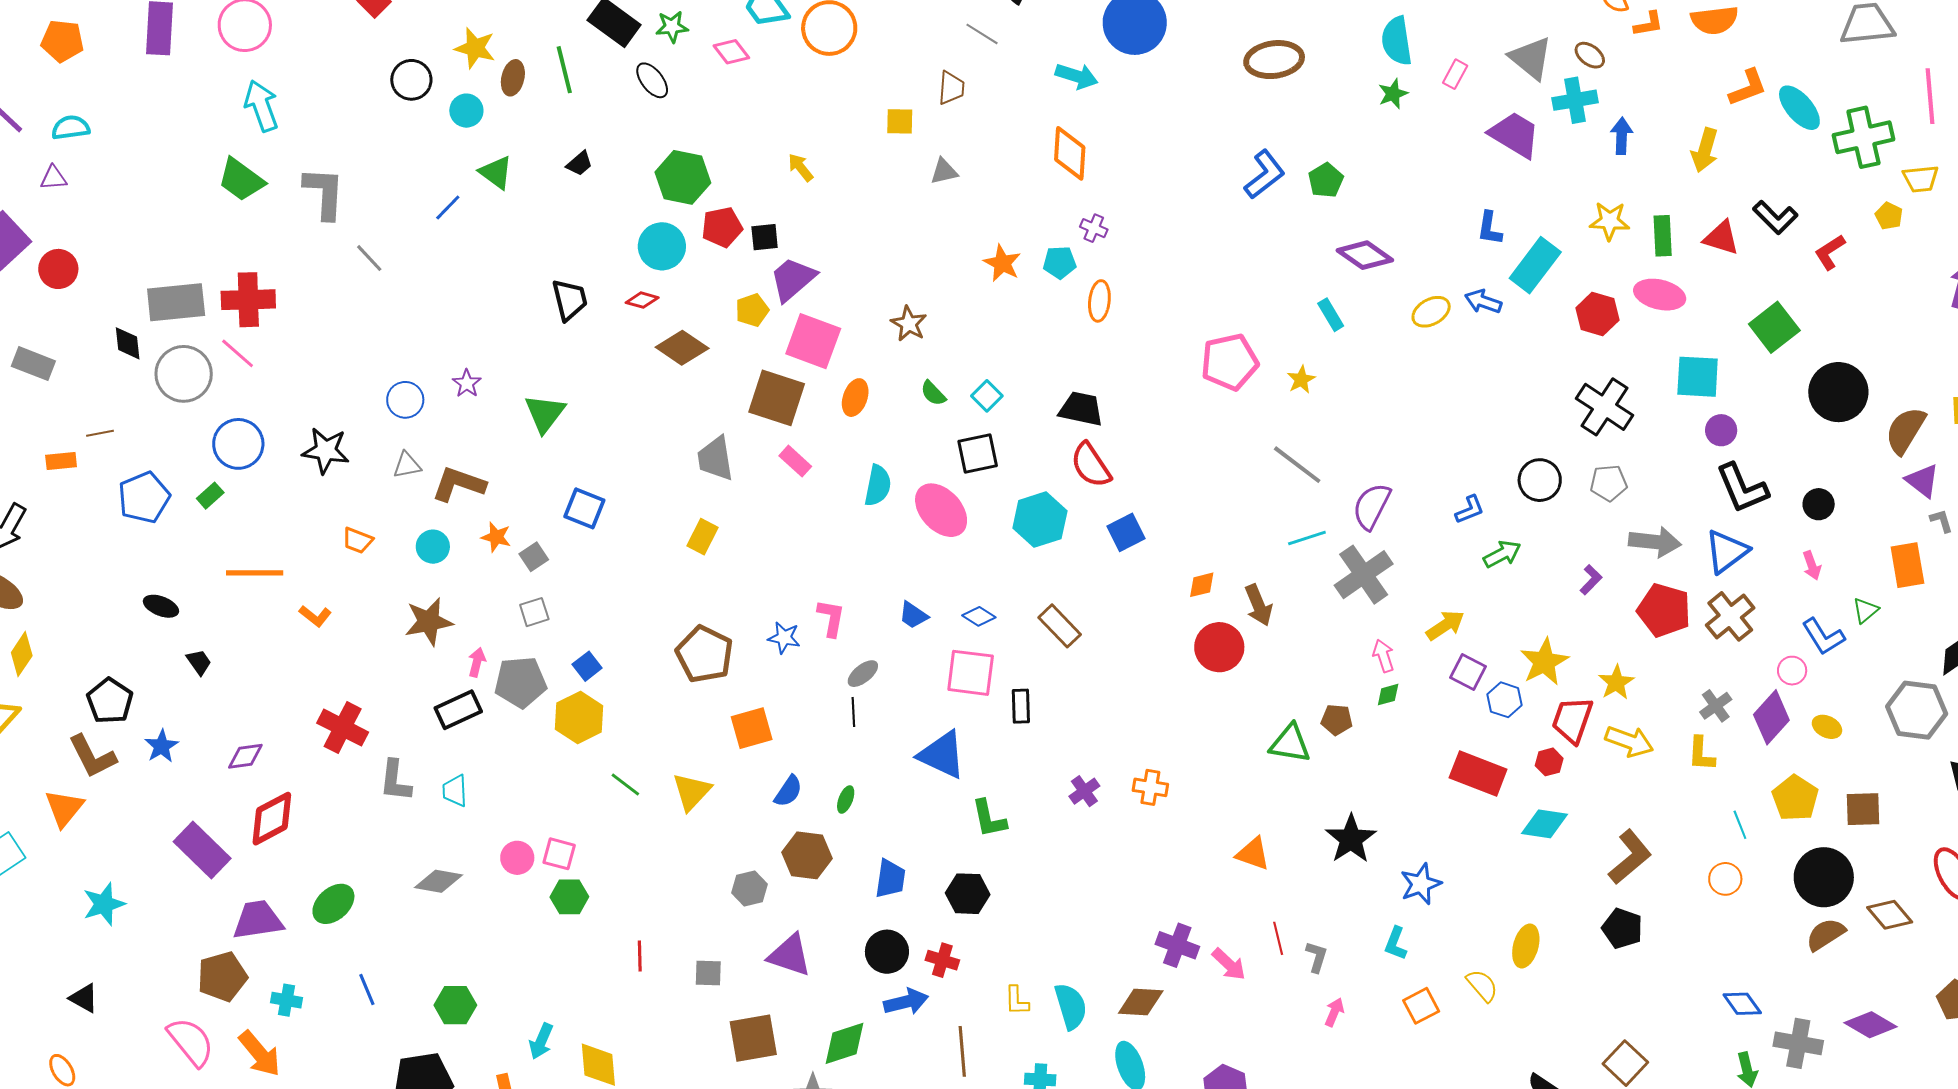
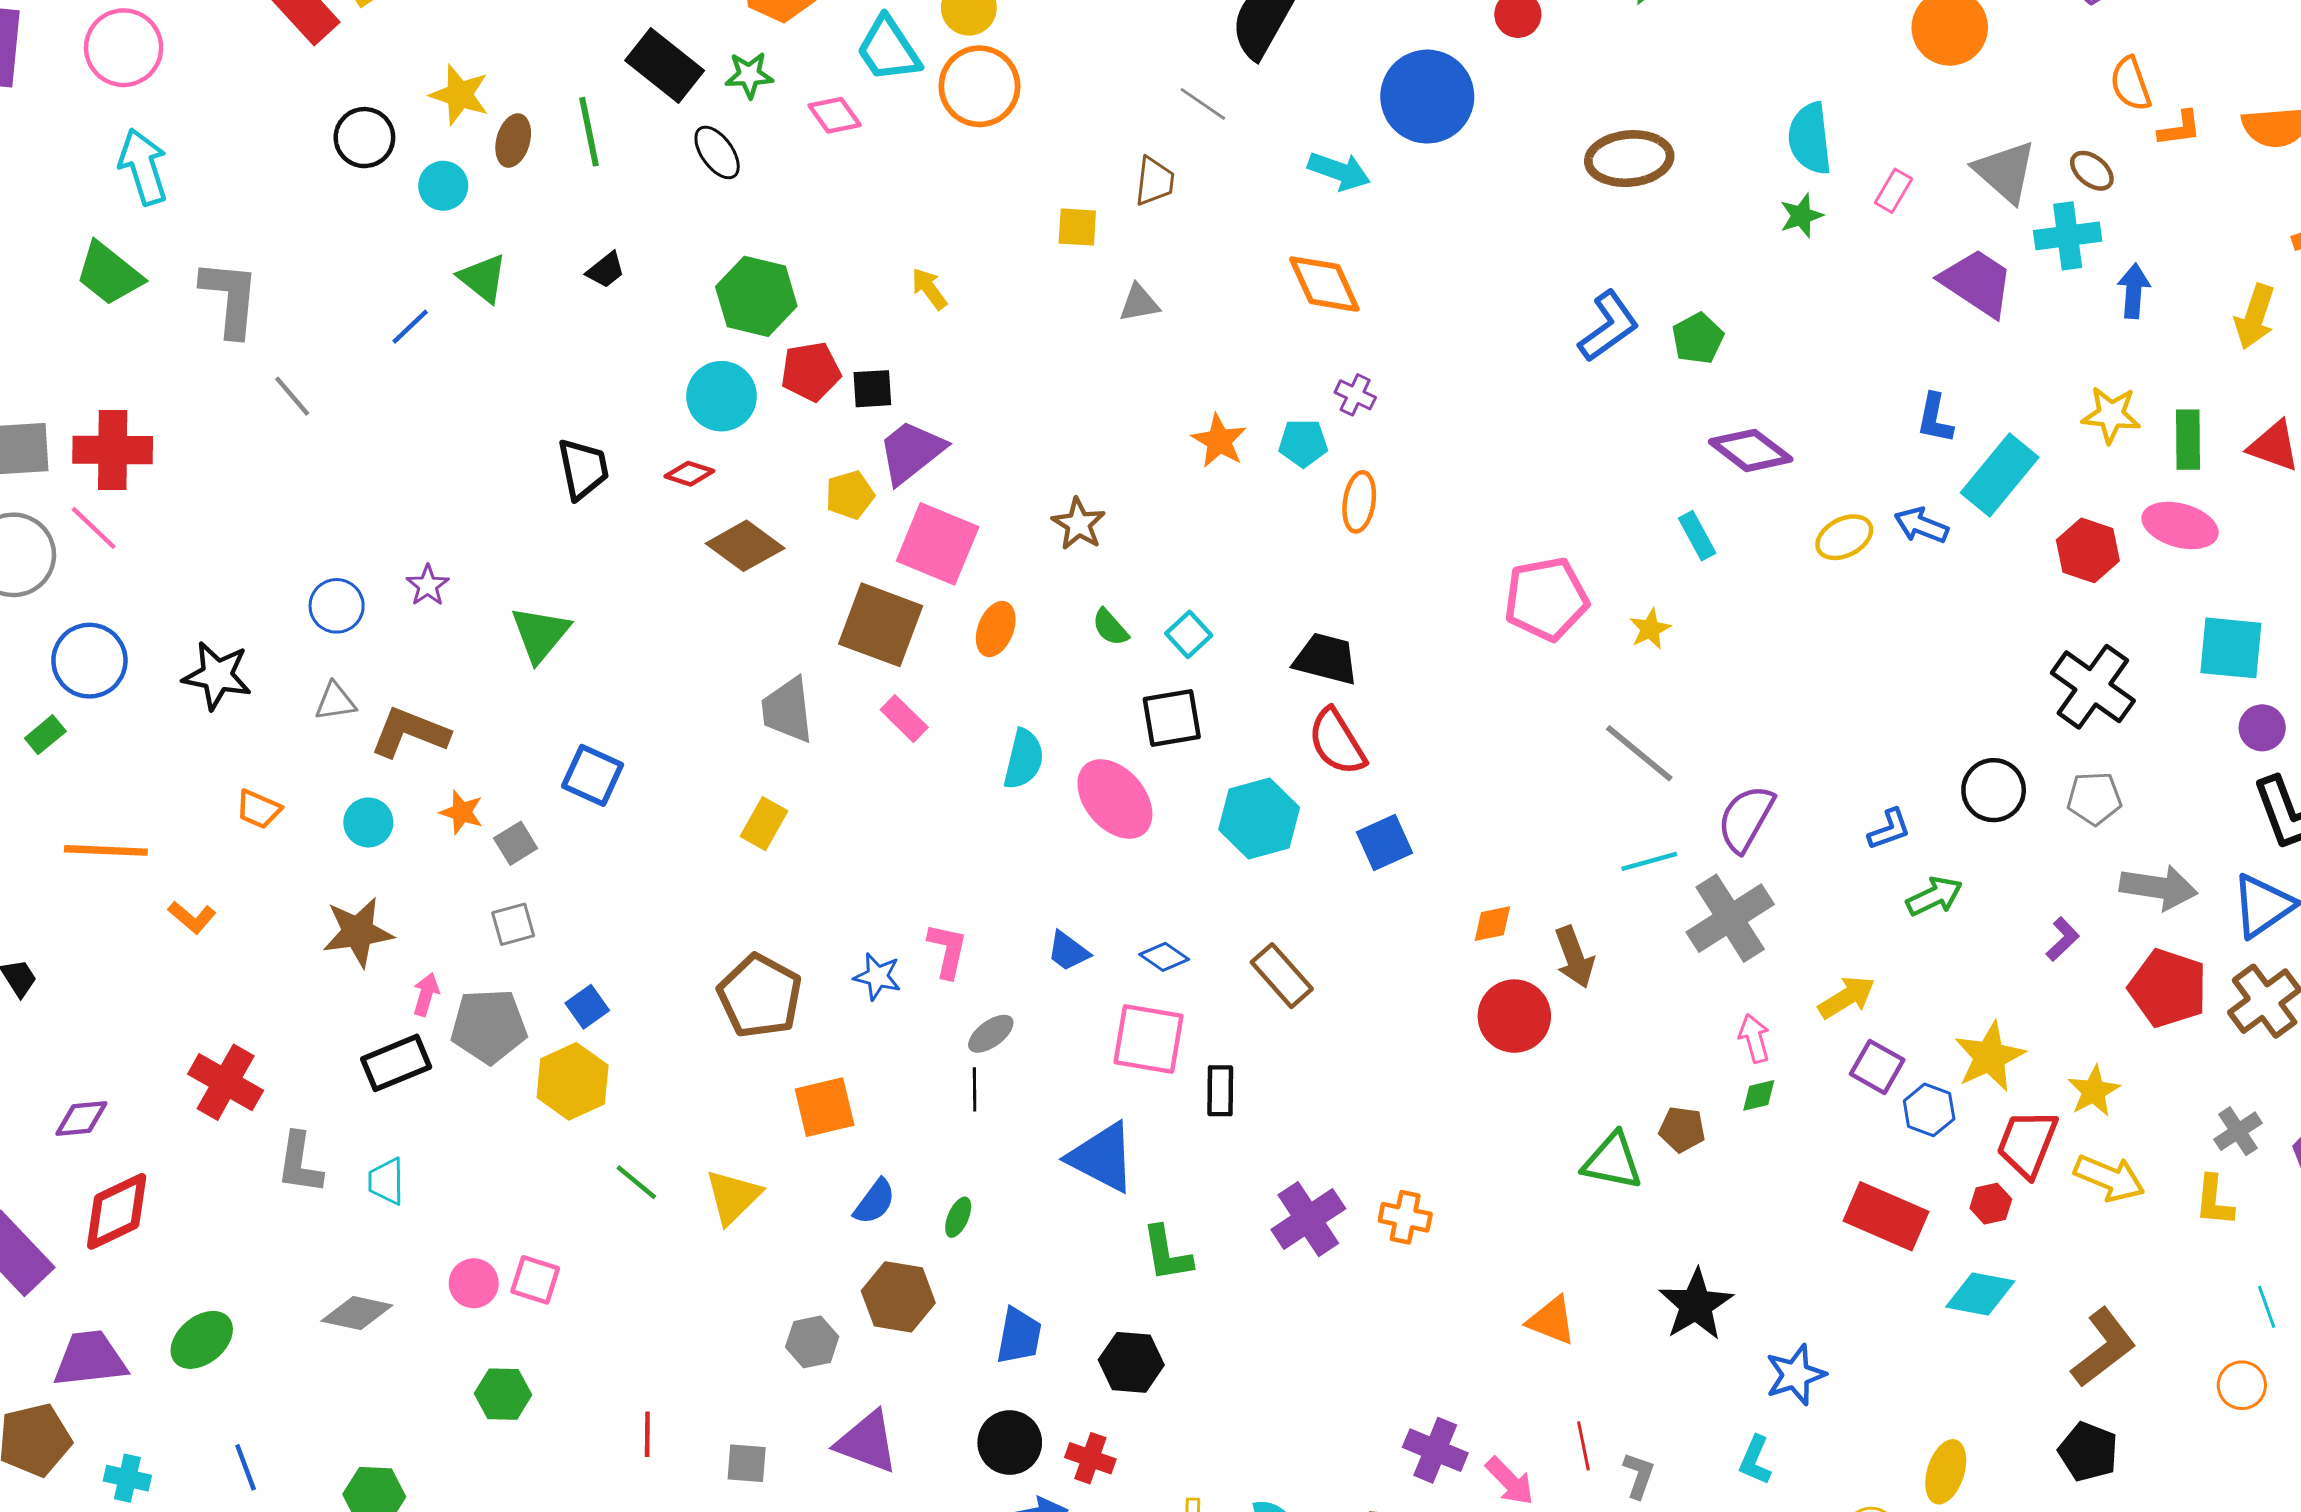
orange diamond: (1070, 153) -> (1324, 284), turned -30
purple cross: (1084, 791) -> (1308, 1219), size x1.6
green hexagon: (569, 897) -> (503, 1394), moved

